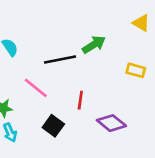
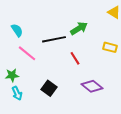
pink line: (36, 88) -> (27, 53), moved
red line: (80, 100) -> (75, 58), moved, turned -40

